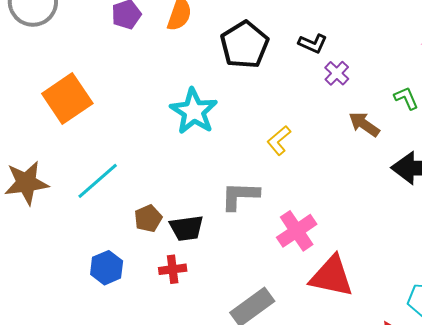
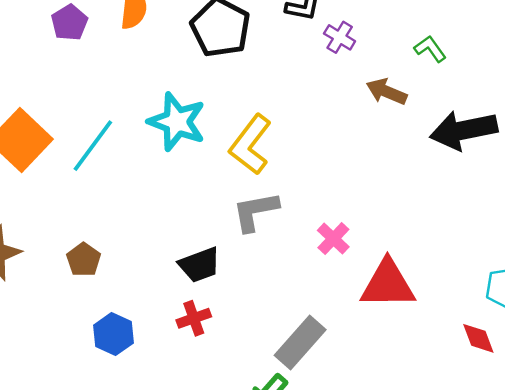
yellow L-shape: (279, 140) -> (250, 145), moved, size x1.6
cyan line: (98, 181) -> (93, 146), moved
brown pentagon: (148, 218) -> (84, 260), moved
pink cross: (297, 231) -> (333, 239), size x0.7

